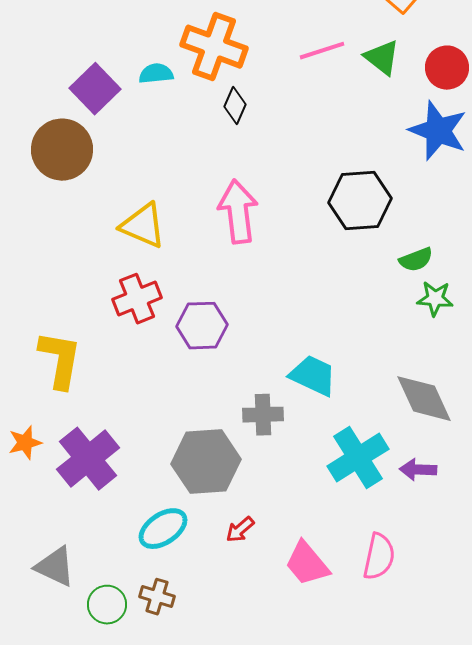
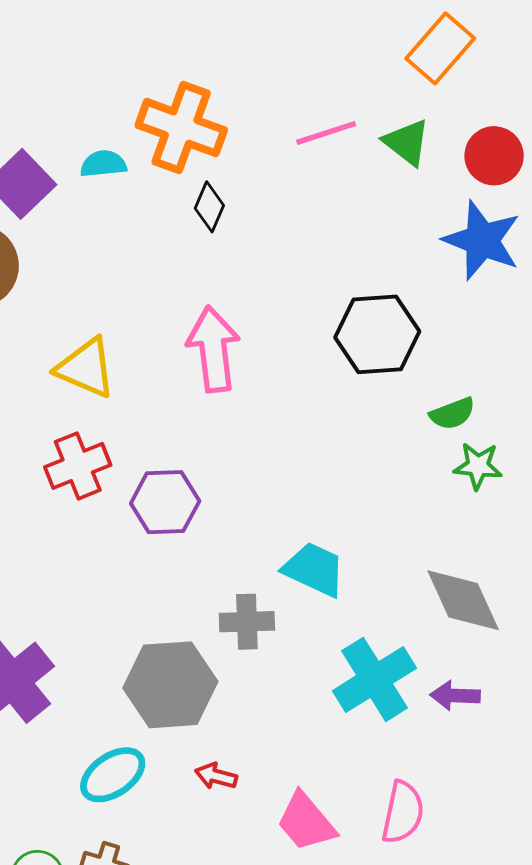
red arrow: (240, 530) -> (216, 776), turned 56

